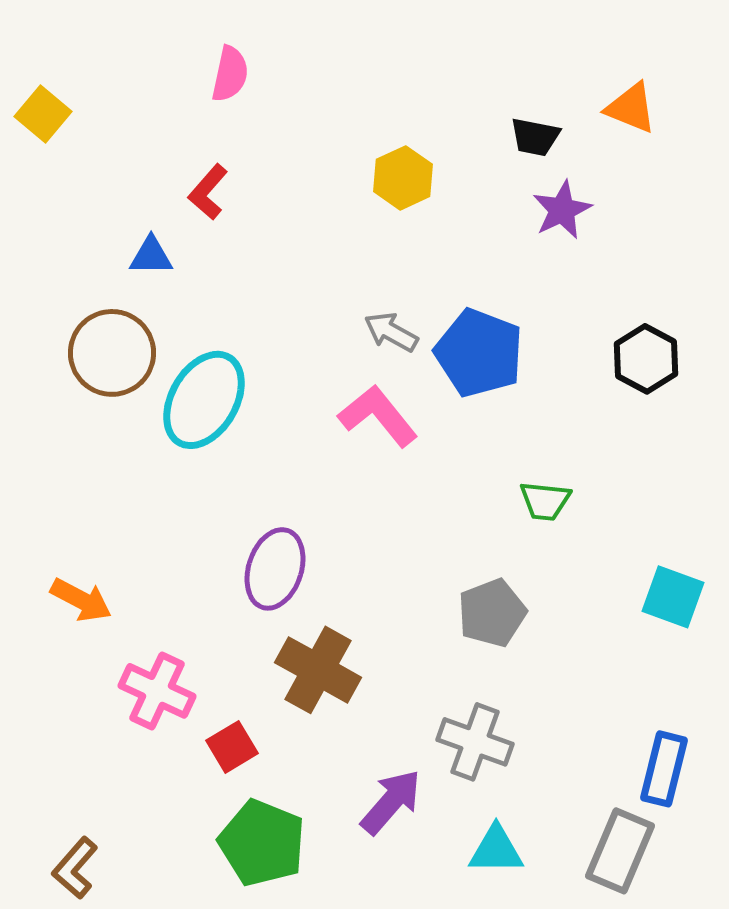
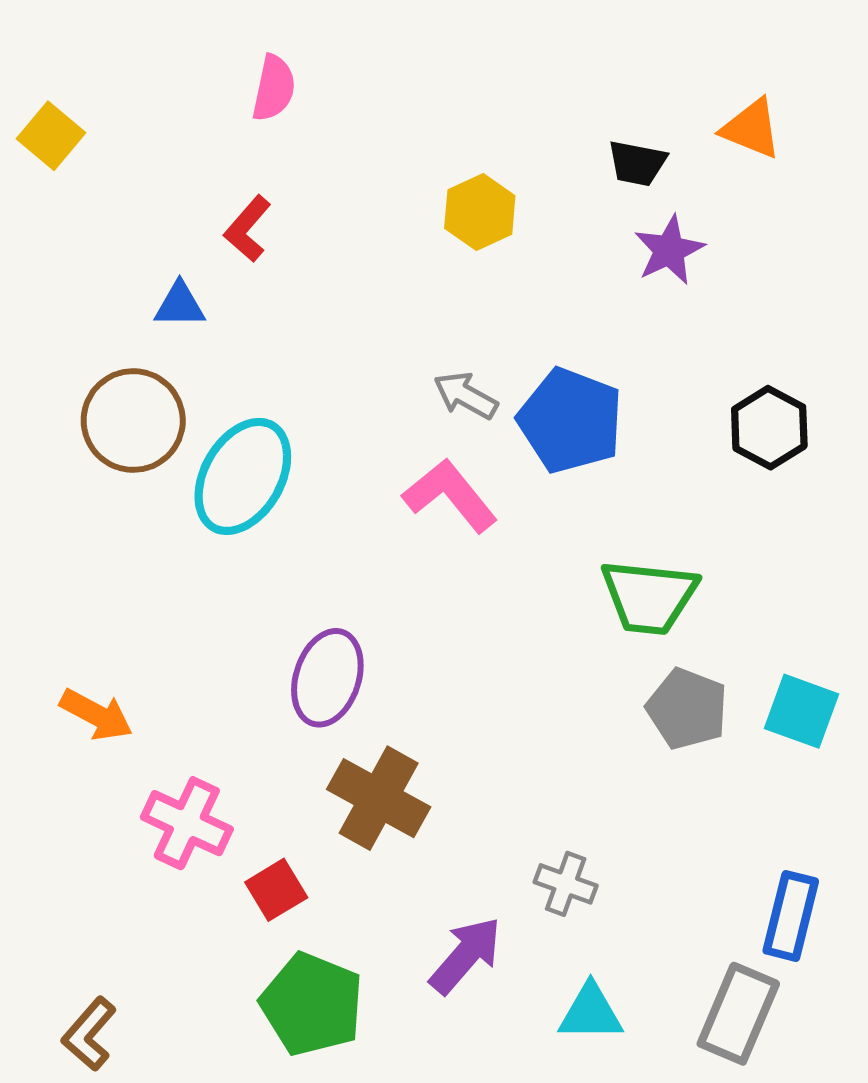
green trapezoid: (545, 501) -> (649, 597), size x1.6
gray pentagon: (492, 613) -> (687, 709), moved, turned -30
gray cross: (475, 742) -> (566, 884), size x0.7

